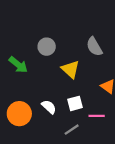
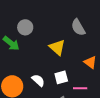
gray circle: (47, 47) -> (25, 27), moved

